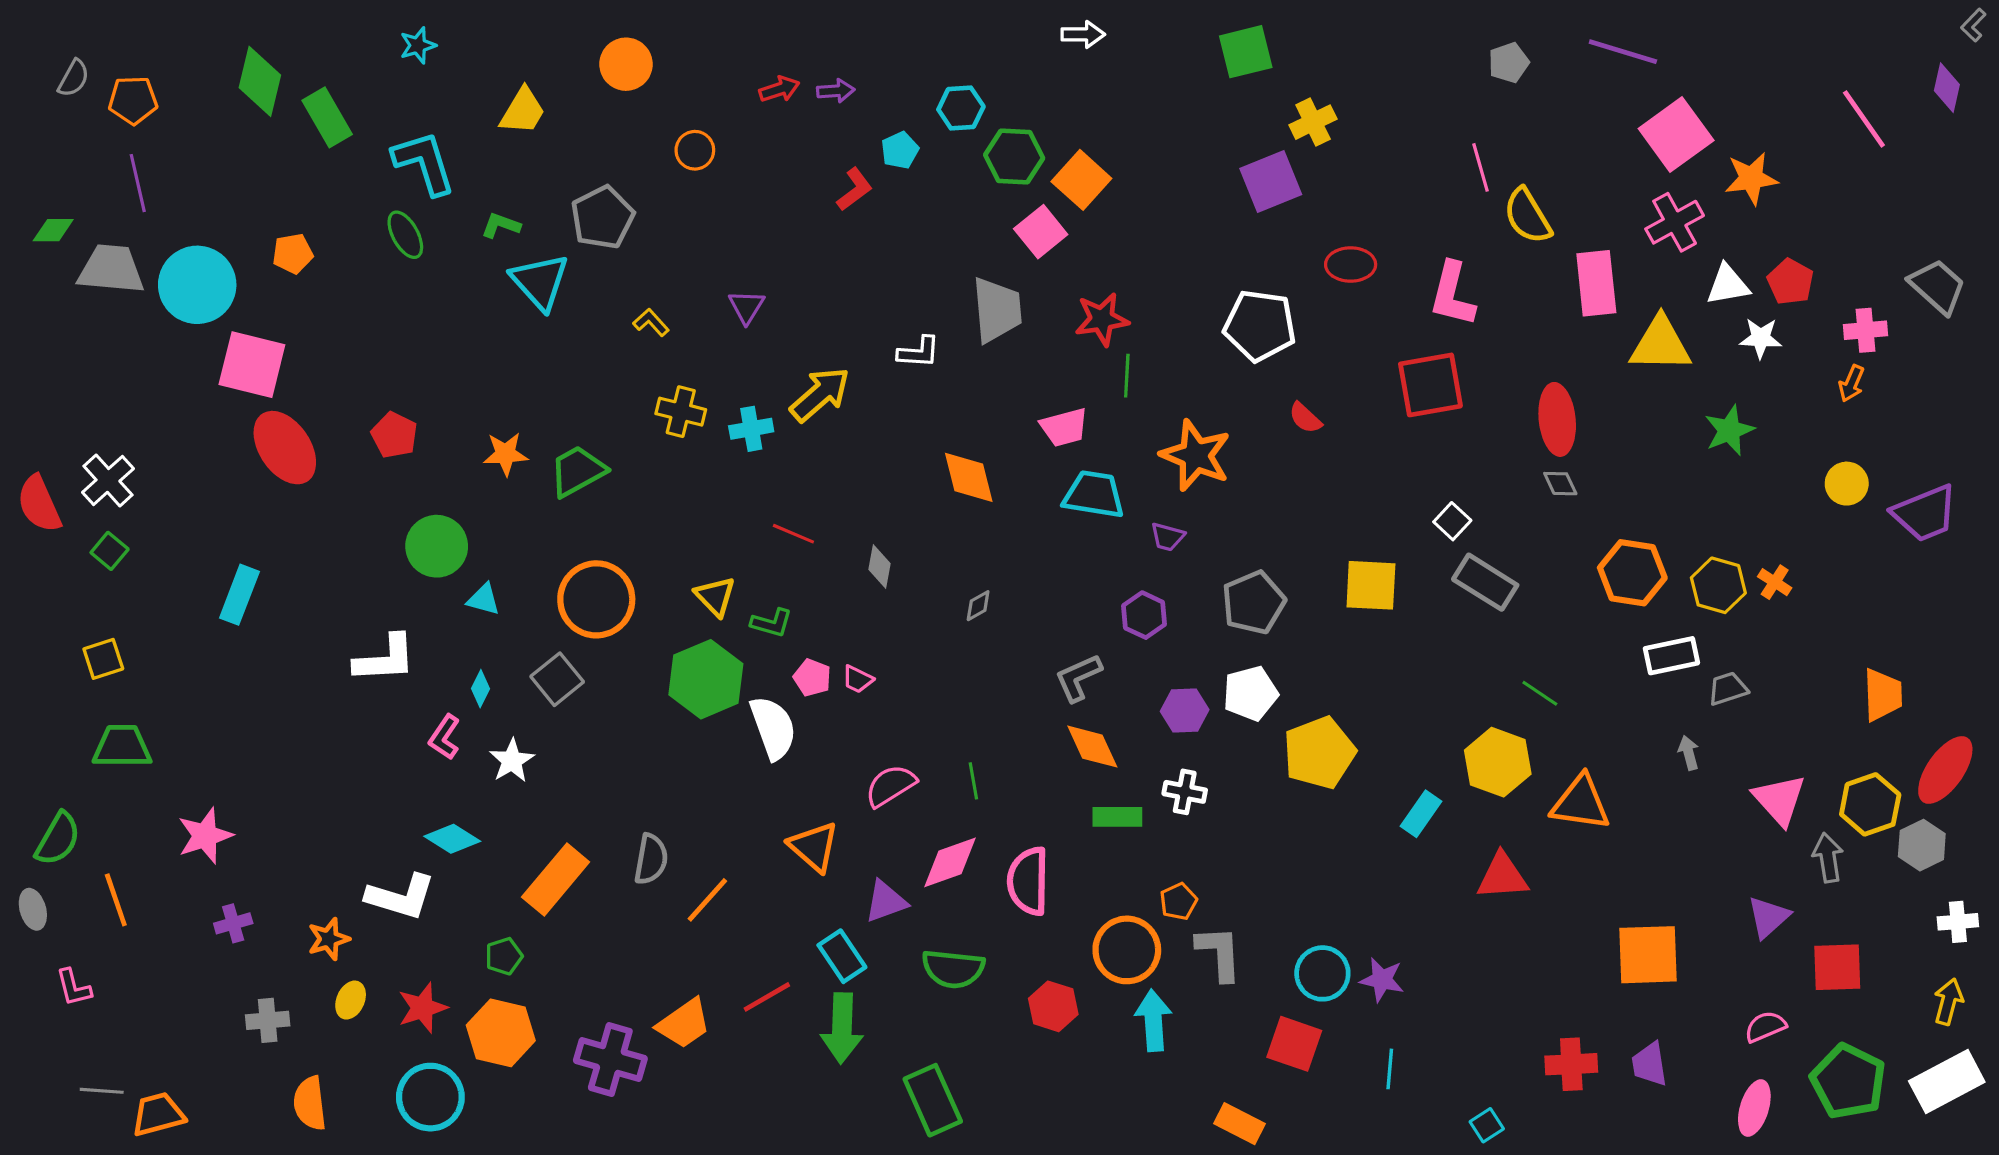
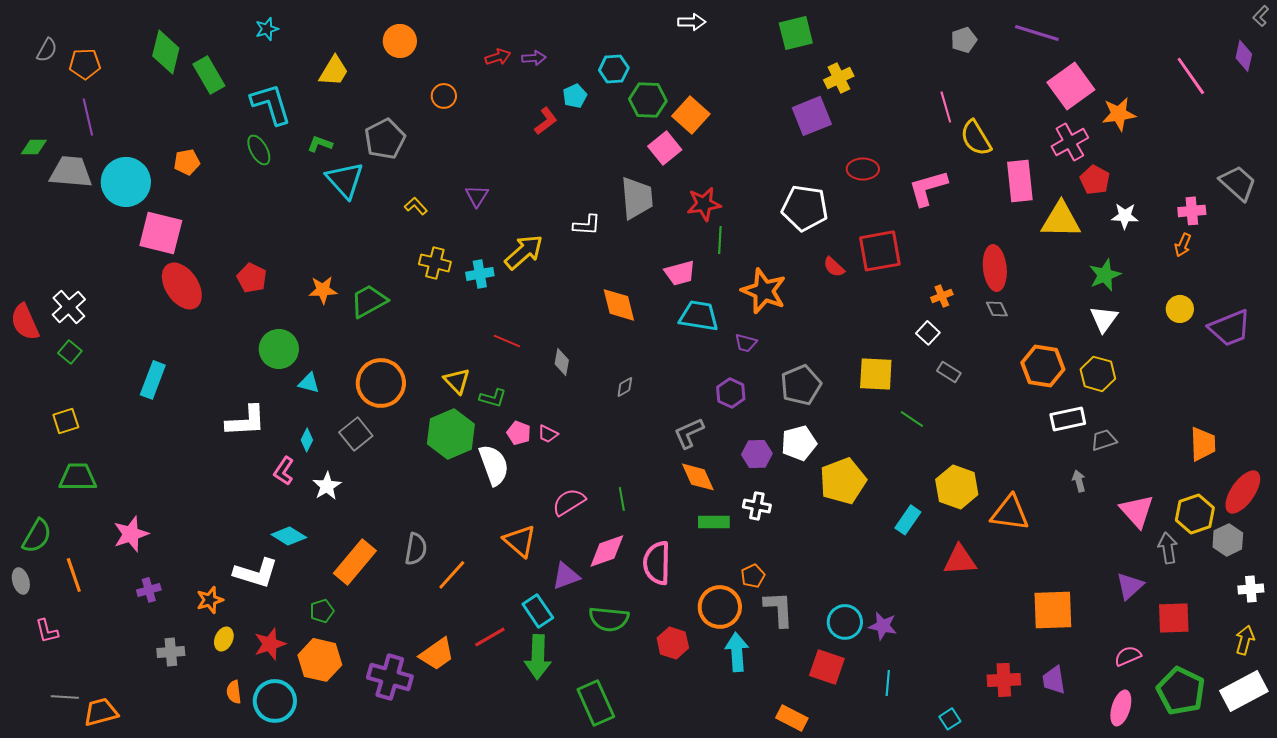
red pentagon: (1790, 282) -> (1095, 180), moved
white triangle: (1728, 285) -> (1104, 319), moved, turned -44
pink L-shape: (1452, 294) -> (928, 188), turned 60
red square: (1430, 385) -> (880, 251), moved
gray rectangle: (1485, 582) -> (949, 372), size x0.6
orange cross: (1775, 582) -> (942, 296), moved, turned 35
green line: (1540, 693) -> (912, 419), moved
orange semicircle: (310, 1103) -> (234, 692), moved, size x0.7

